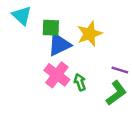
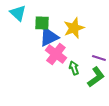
pink cross: (57, 75) -> (56, 54), moved
green arrow: (80, 82) -> (74, 68), moved

